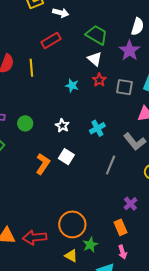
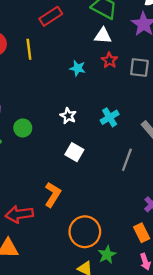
white triangle: (95, 59) -> (103, 36), turned -35
green circle: (25, 123) -> (23, 128), moved
orange L-shape: (43, 164) -> (53, 195), moved
red arrow: (35, 238) -> (19, 214), moved

